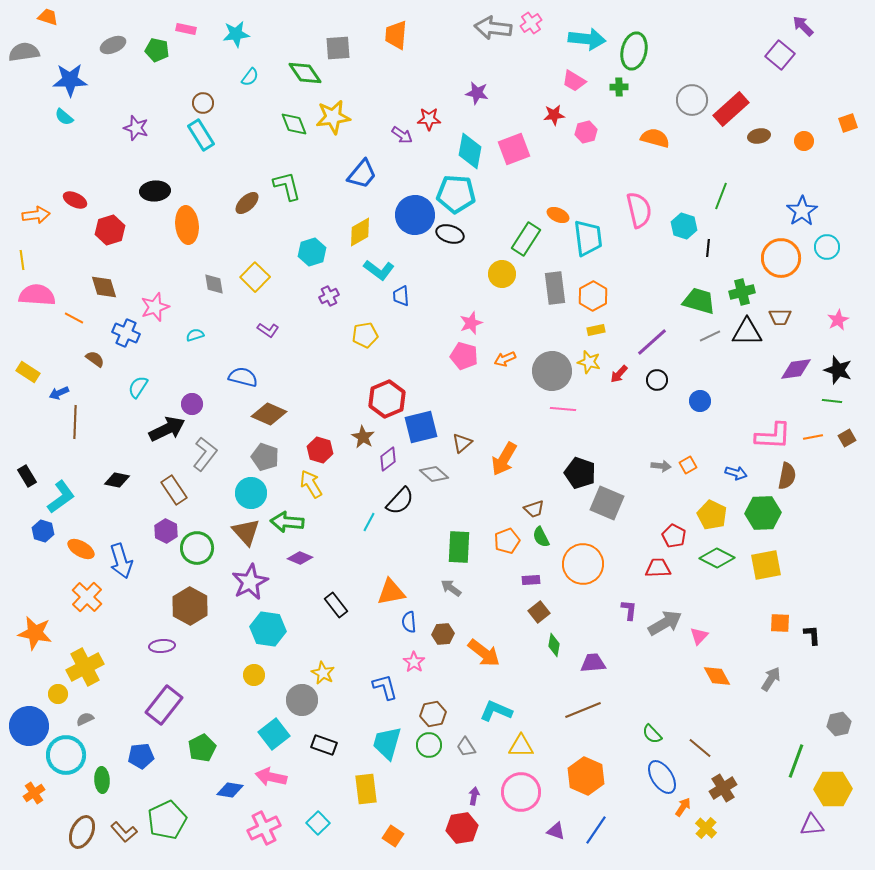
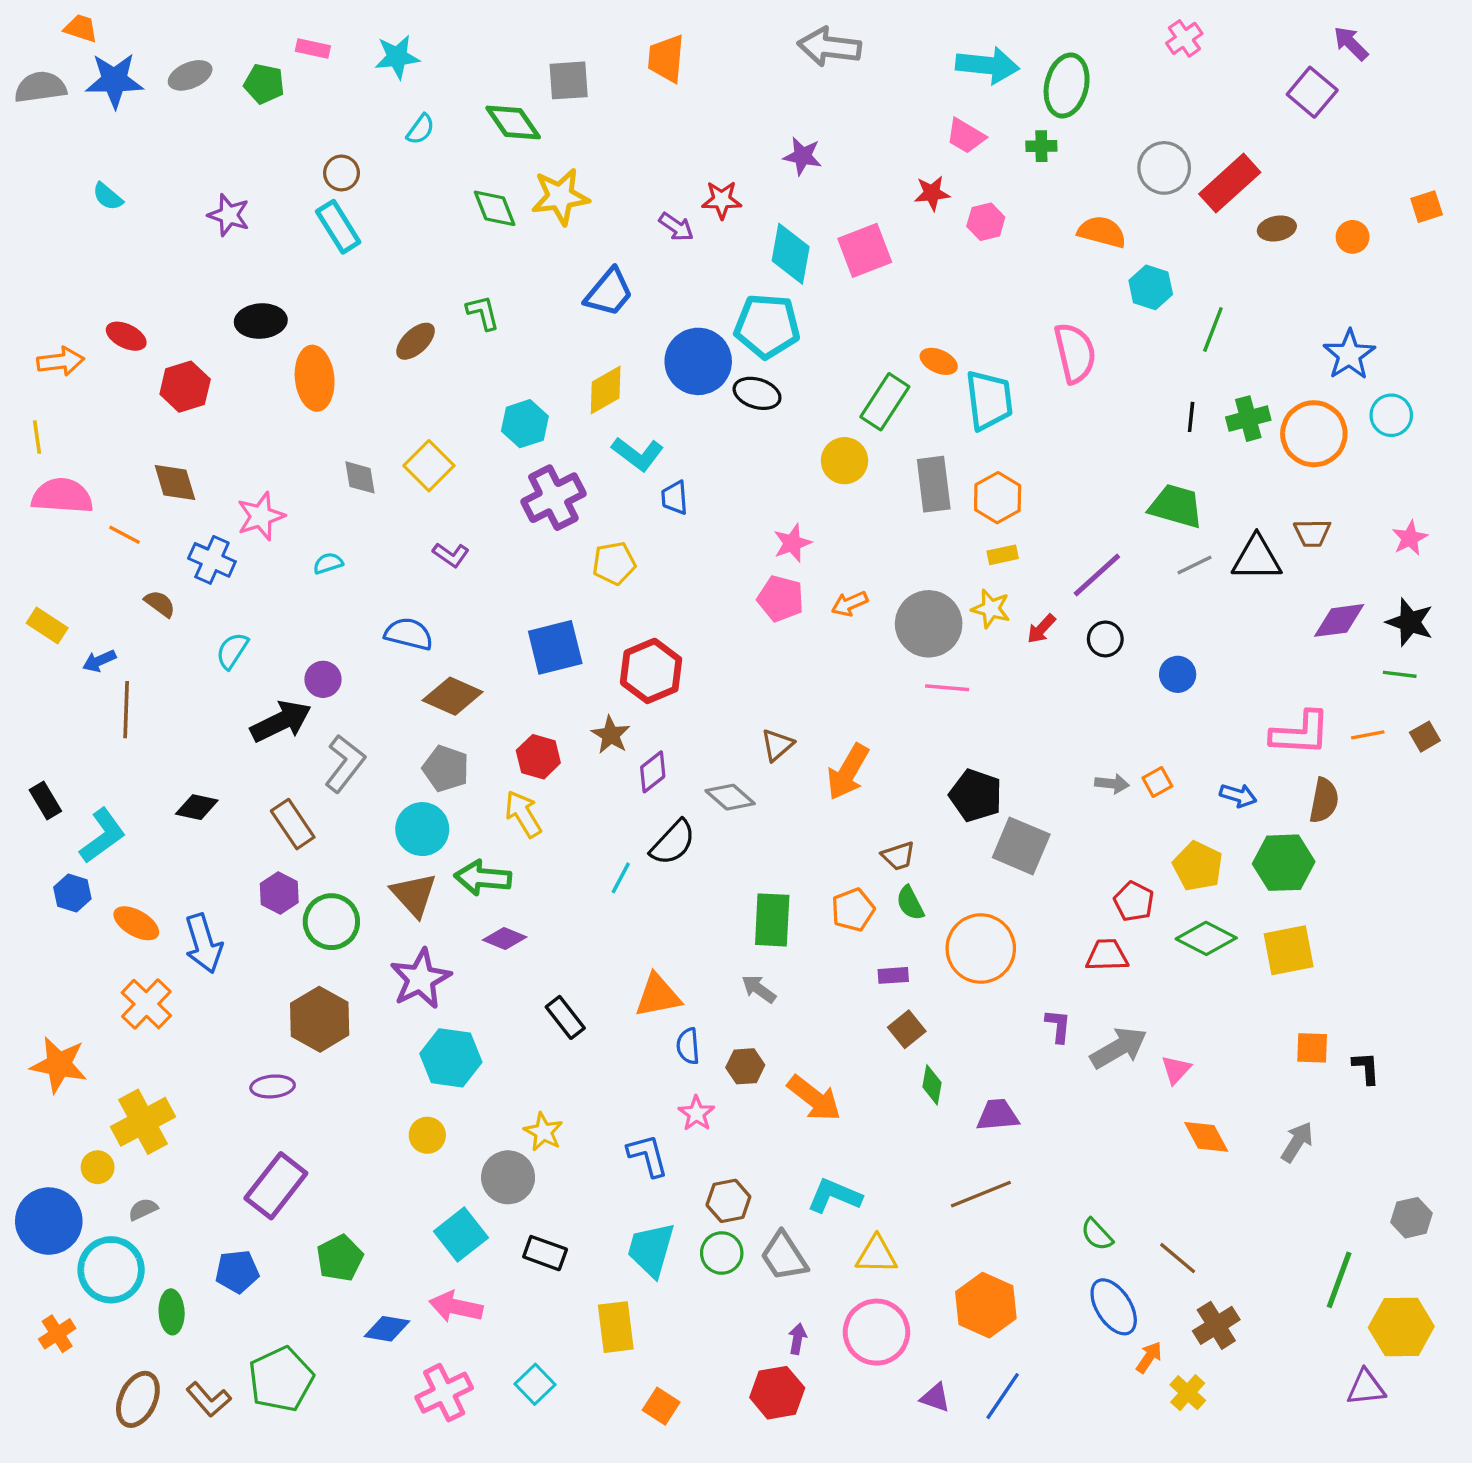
pink cross: (531, 23) -> (1184, 38), moved
blue star: (70, 80) -> (114, 80), moved
green L-shape: (287, 186) -> (483, 313), size x0.7
cyan hexagon: (684, 226) -> (1151, 287), moved
green cross: (742, 292) -> (1248, 419), moved
purple cross: (329, 296) -> (553, 498), size x1.8
blue square: (421, 427) -> (555, 647), moved
gray trapezoid: (466, 747) -> (784, 1256), size x1.5

